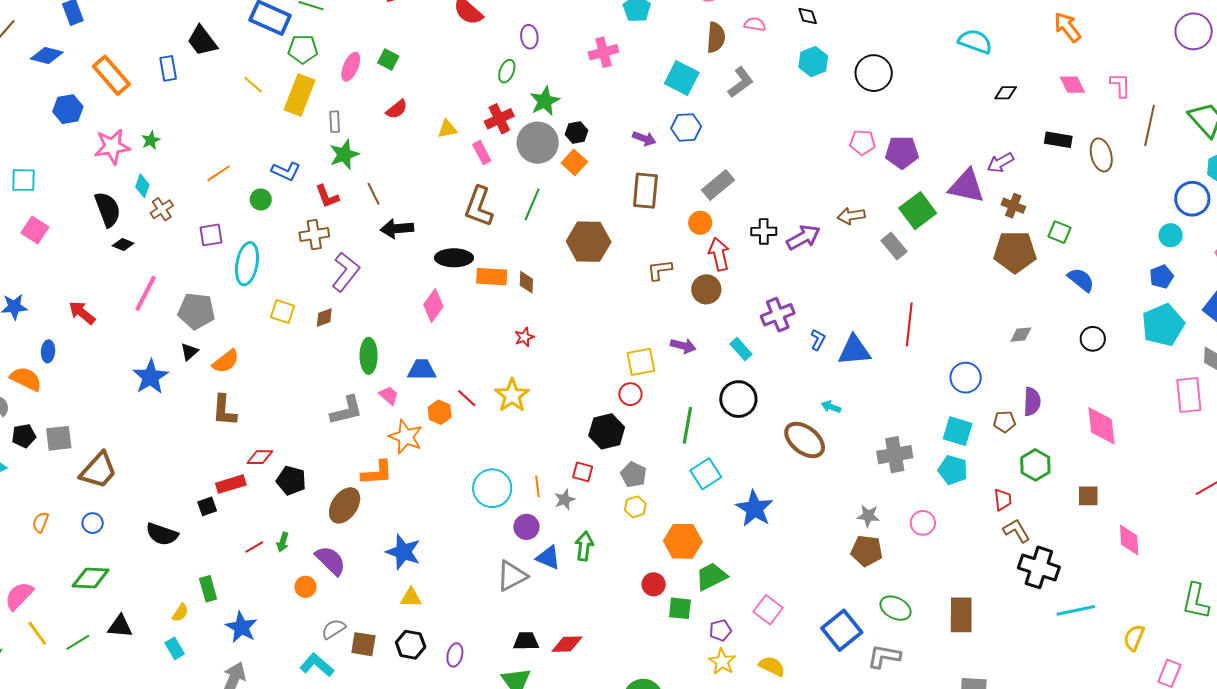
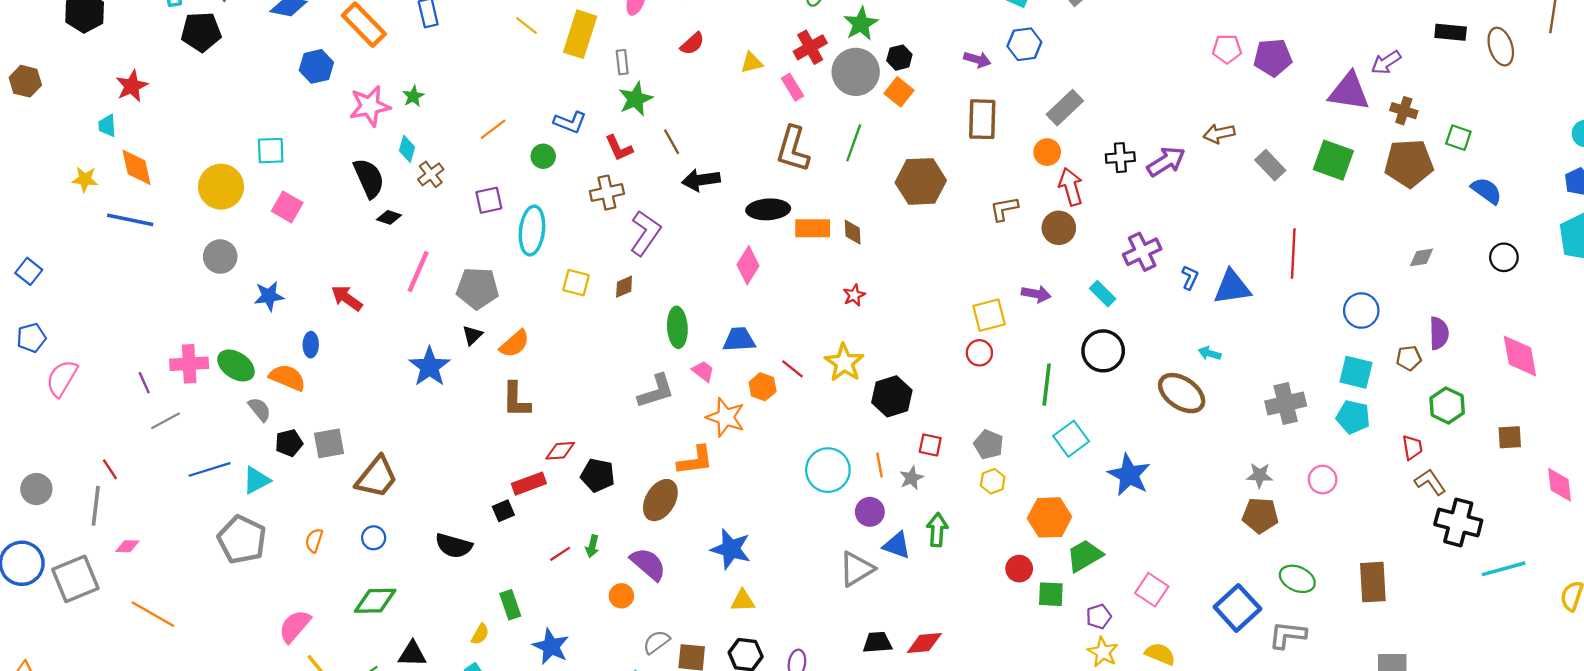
green square: (918, 211) -> (1333, 160), moved, turned -30
black hexagon: (607, 431) -> (892, 396), moved

